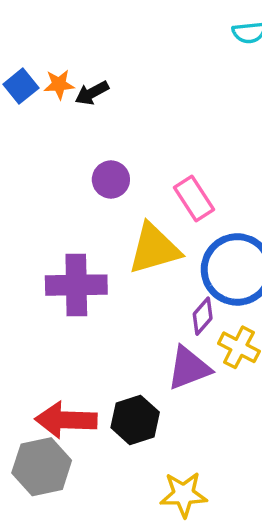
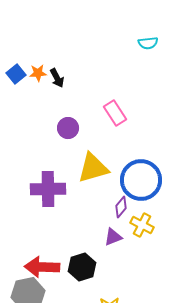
black arrow: (92, 93) -> (57, 78), turned -90
pink rectangle: (194, 199) -> (115, 113), moved
purple triangle: (189, 368) -> (113, 237), size x0.7

